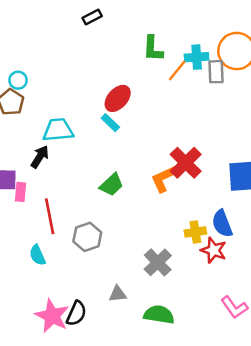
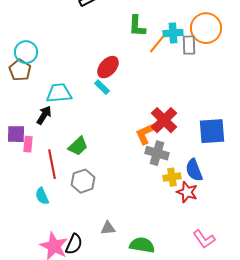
cyan circle: (18, 80) -> (26, 52), size x1.5
green trapezoid: (112, 185) -> (78, 146), moved
gray cross: (158, 262) -> (157, 153), moved, turned -30

